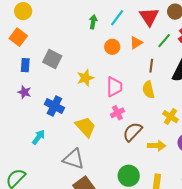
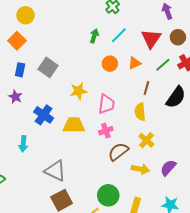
yellow cross: (170, 117) -> (146, 140), moved
yellow trapezoid: (86, 127) -> (74, 125), moved, turned -55
cyan arrow: (39, 137) -> (23, 144), turned 140

